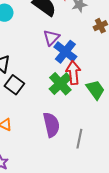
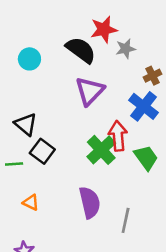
purple triangle: (51, 38) -> (90, 91), size x1.4
blue cross: (65, 52) -> (144, 106), moved

